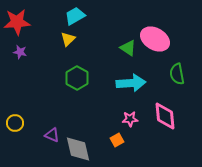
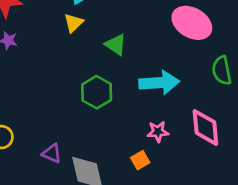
green triangle: (128, 48) -> (116, 45), moved
green hexagon: (77, 78) -> (97, 92), moved

